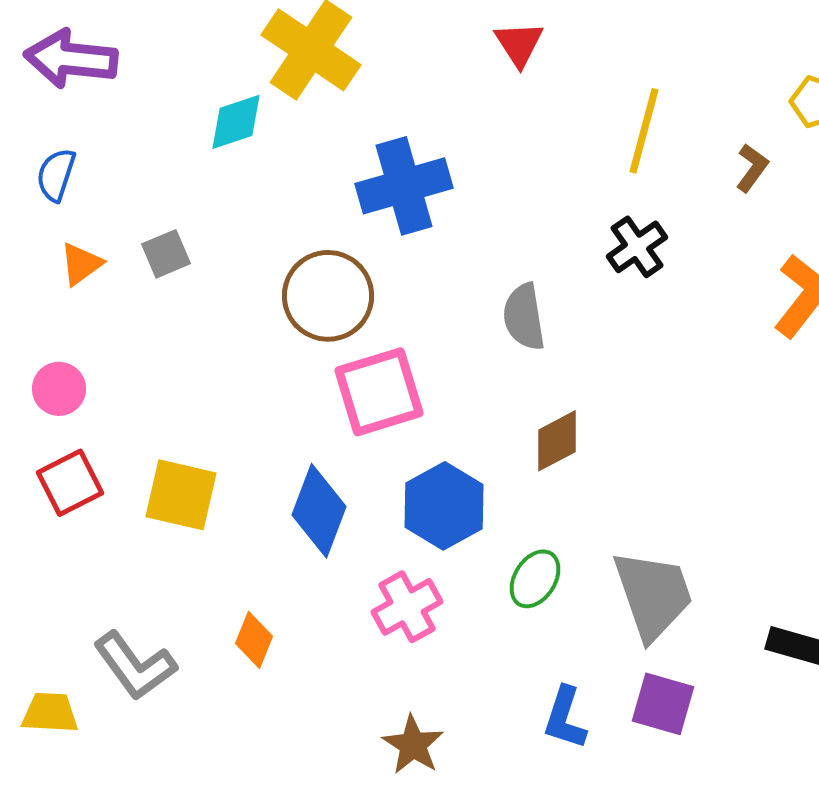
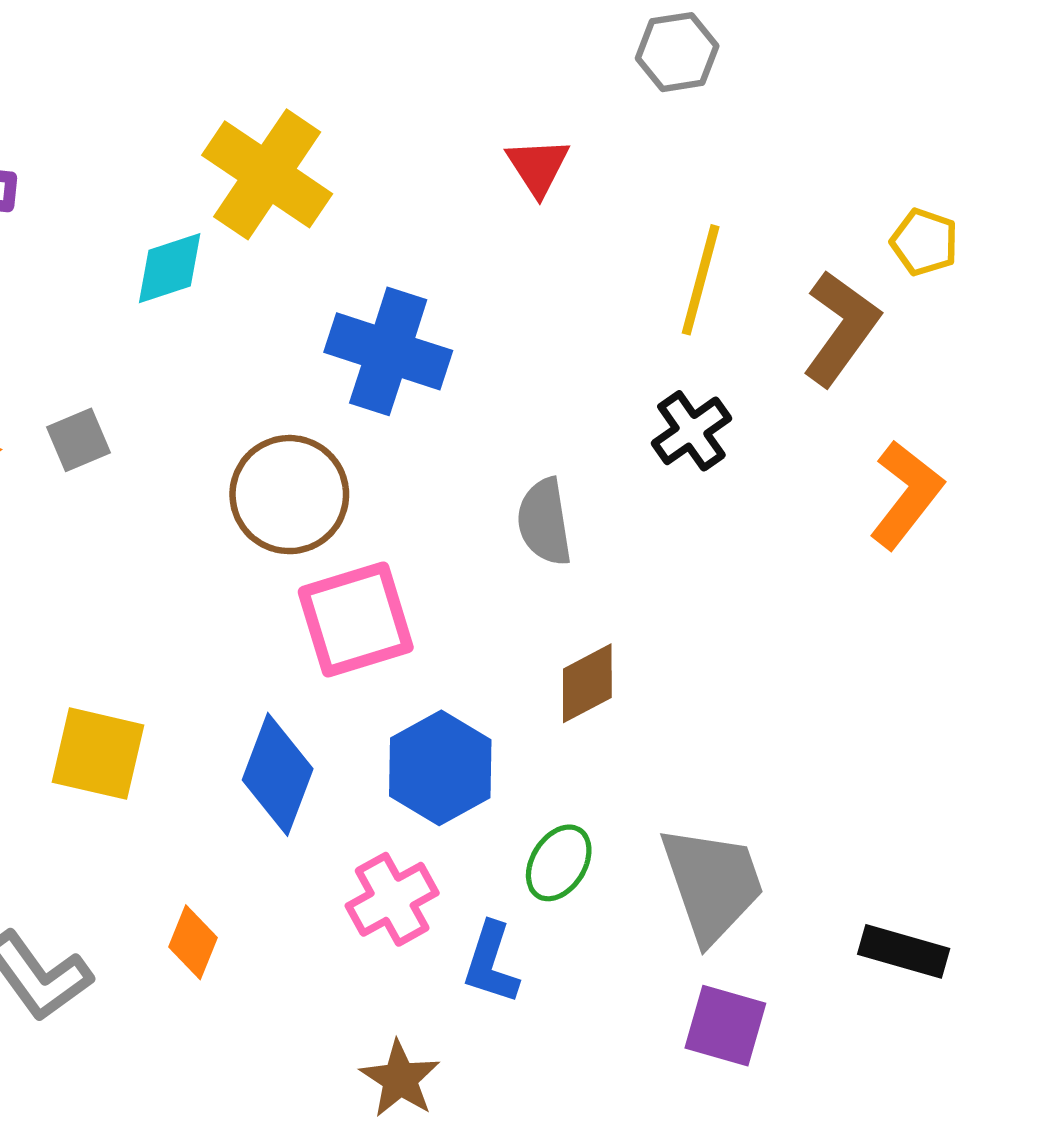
brown L-shape: (752, 168) -> (841, 328), size x1.8
blue cross: (404, 186) -> (388, 351), turned 34
blue L-shape: (565, 718) -> (491, 963), moved

